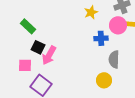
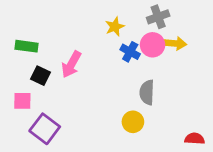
green rectangle: (28, 26) -> (27, 46), turned -35
blue cross: (101, 38) -> (130, 52), moved, turned 32
pink arrow: (49, 55) -> (71, 64), moved

